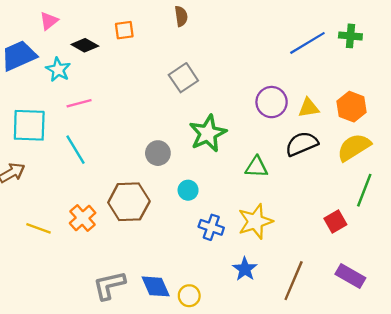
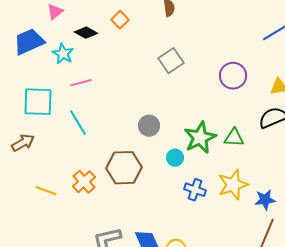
orange square: (124, 30) -> (120, 20), turned -36
purple circle: (272, 102) -> (233, 76), moved
green star: (208, 133) -> (200, 138), moved
blue star: (245, 269) -> (265, 200), moved, turned 30

